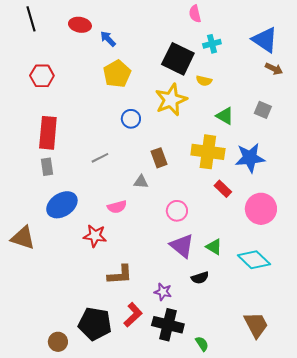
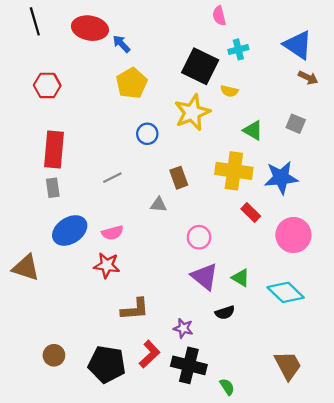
red ellipse: (80, 25) -> (90, 28), size x1.4
pink semicircle: (117, 207) -> (112, 233), moved
brown circle: (58, 342) -> (54, 355), moved

